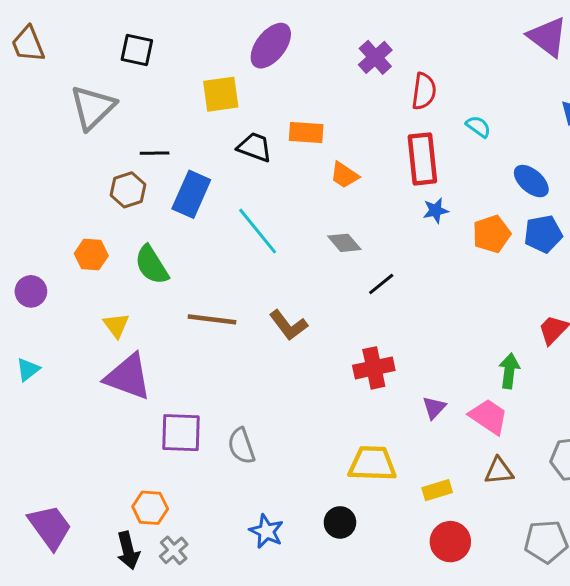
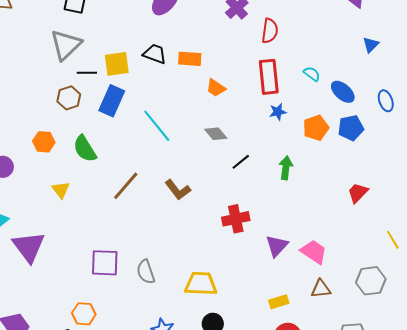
yellow square: (221, 94) -> (117, 64), moved
gray triangle: (93, 107) -> (66, 45), moved
cyan semicircle: (478, 127) -> (312, 74), moved
black trapezoid: (255, 147) -> (155, 54), moved
brown line: (212, 319) -> (126, 186), turned -56
green arrow: (509, 371) -> (286, 168), moved
purple triangle: (128, 377) -> (29, 247), moved, turned 33
purple triangle: (434, 408) -> (277, 246), size x1.4
yellow trapezoid: (372, 464) -> (201, 284), moved

